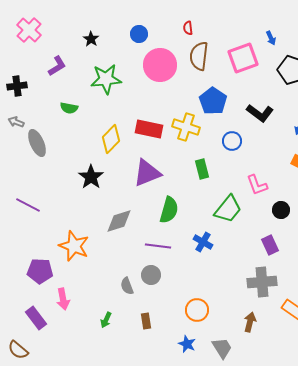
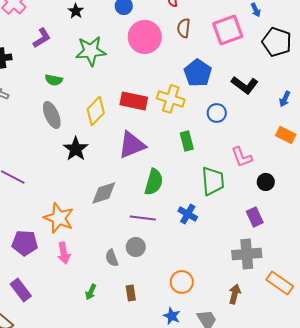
brown semicircle: (199, 56) -> (184, 28), size x0.7
gray ellipse: (37, 143) -> (52, 115), moved
green trapezoid: (228, 209) -> (213, 181), turned -44
pink arrow: (63, 299) -> (64, 253), moved

